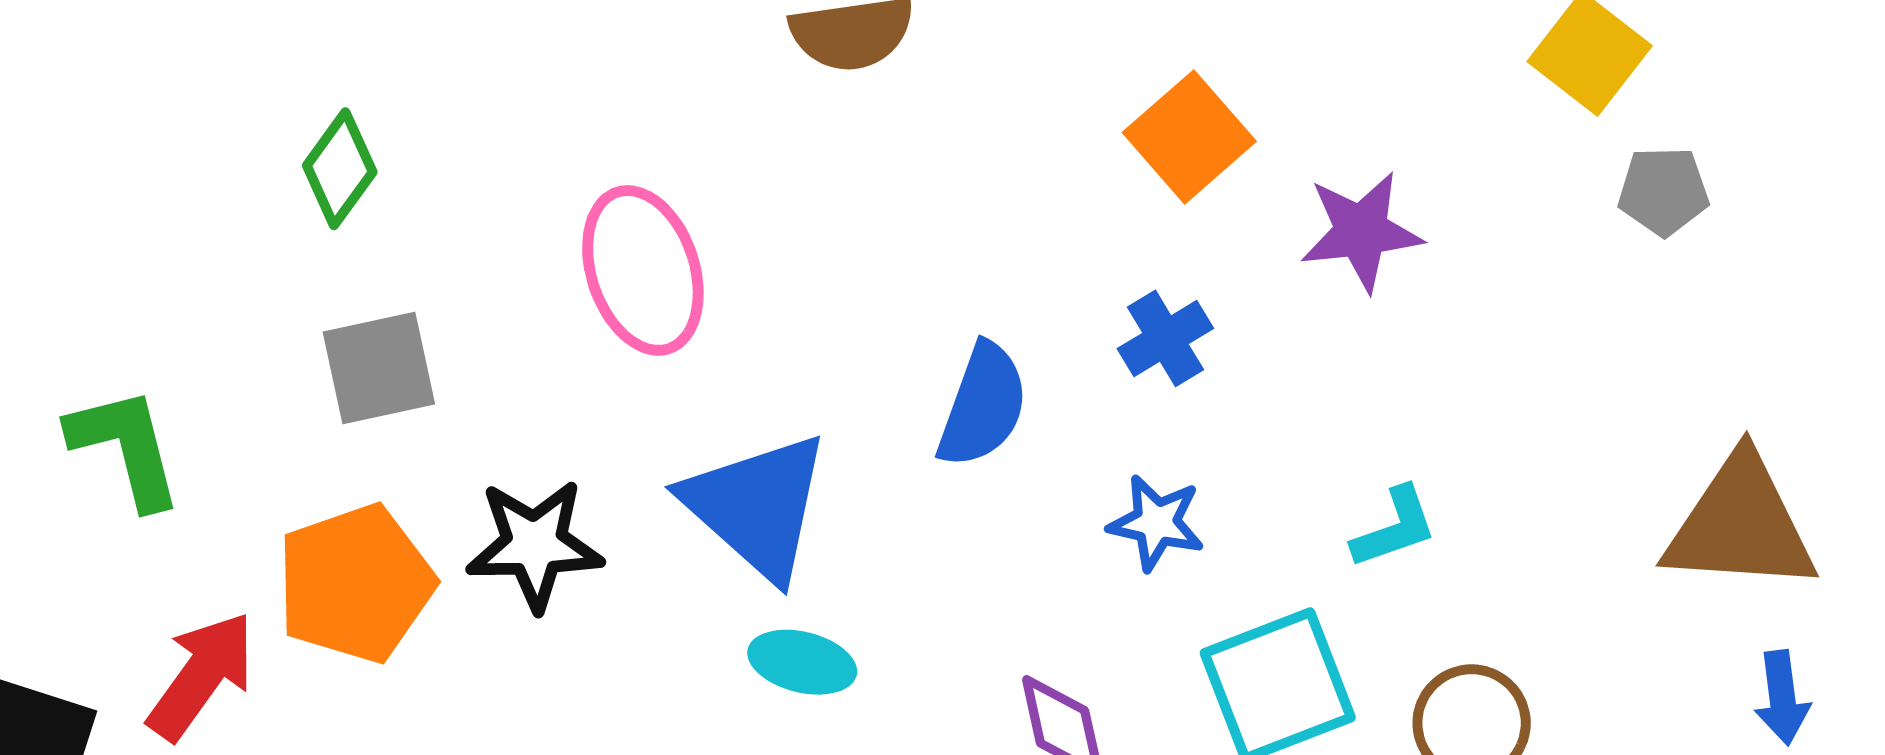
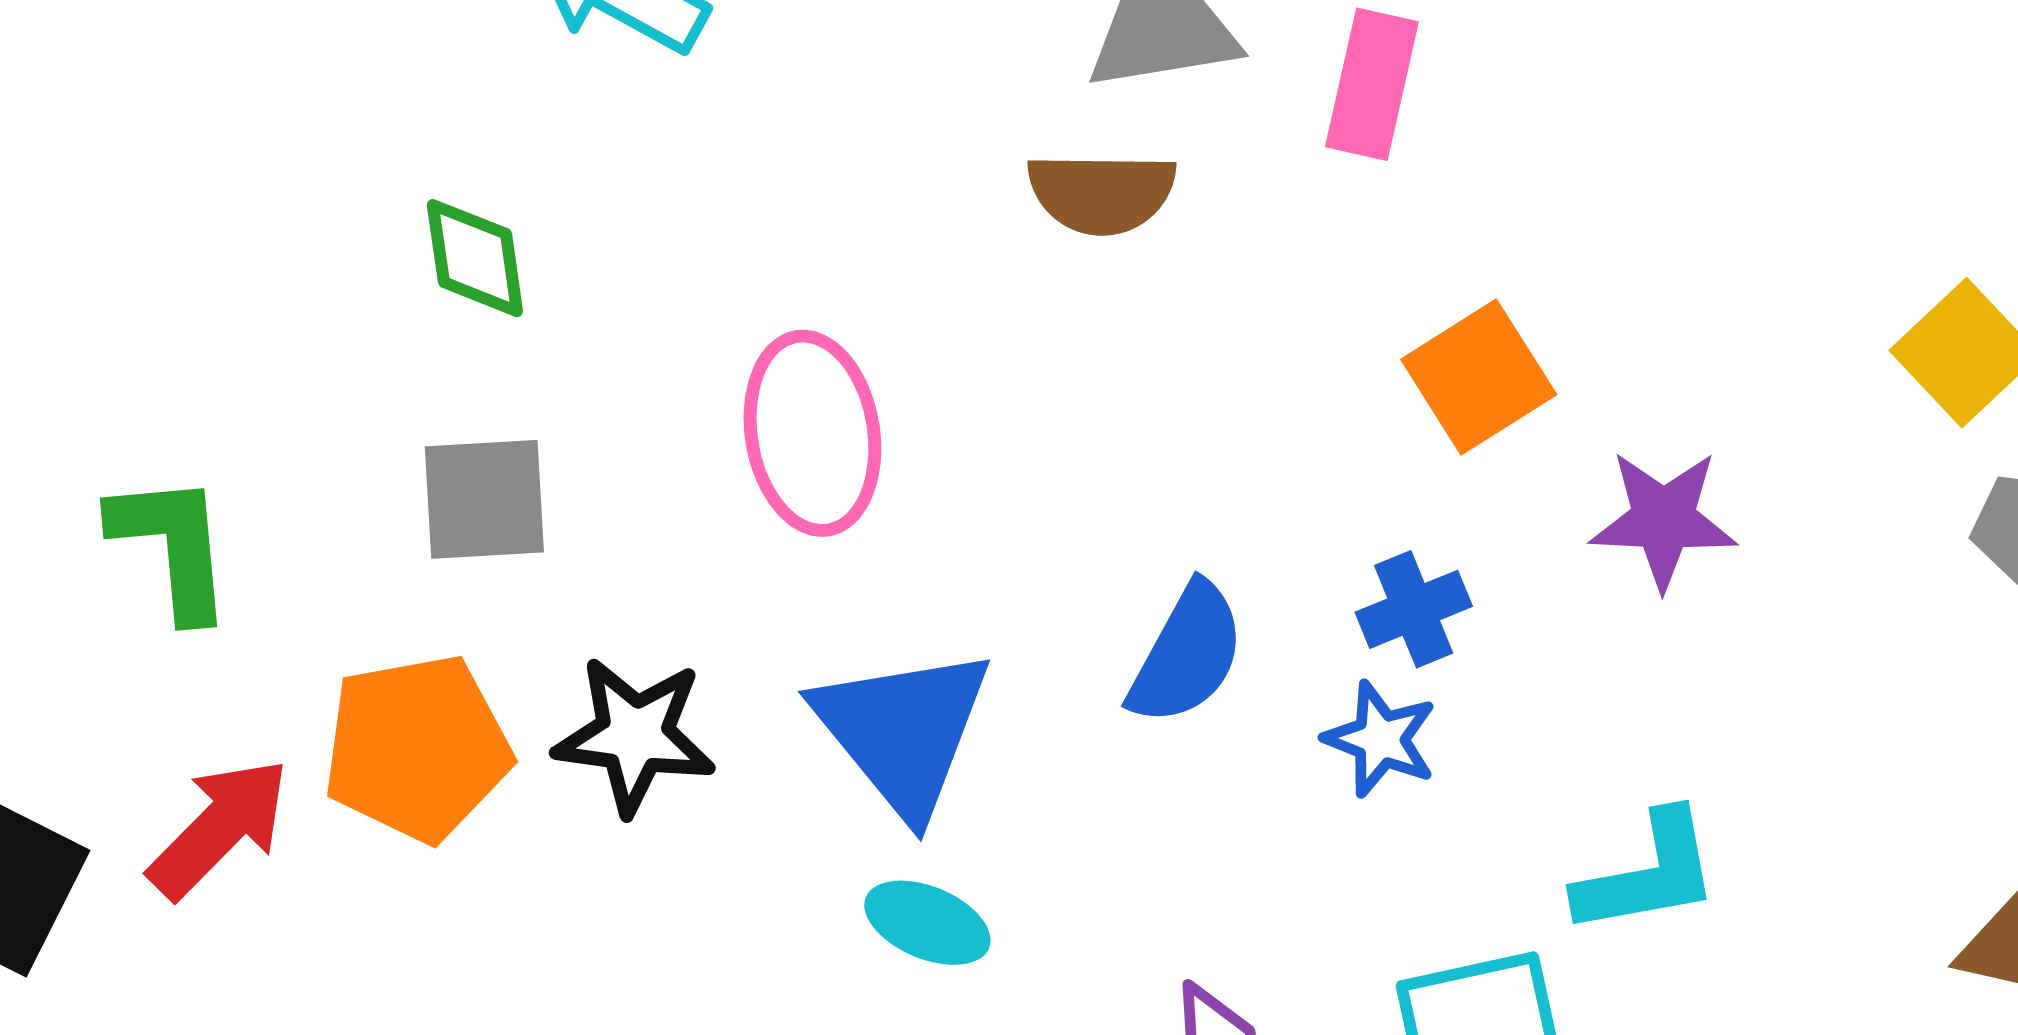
green diamond: (340, 169) -> (475, 258), turned -53
blue star: (1156, 523) -> (1381, 739), moved
cyan L-shape: (1394, 528) -> (1648, 874), size x1.4

